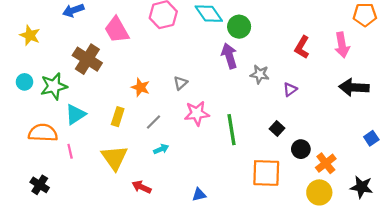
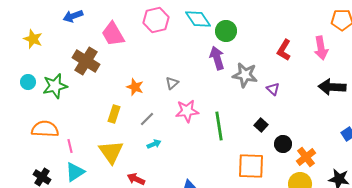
gray star: (260, 74) -> (245, 75), size x1.4
purple triangle: (290, 89) -> (273, 89), turned -40
cyan triangle: (75, 114) -> (75, 172), moved

